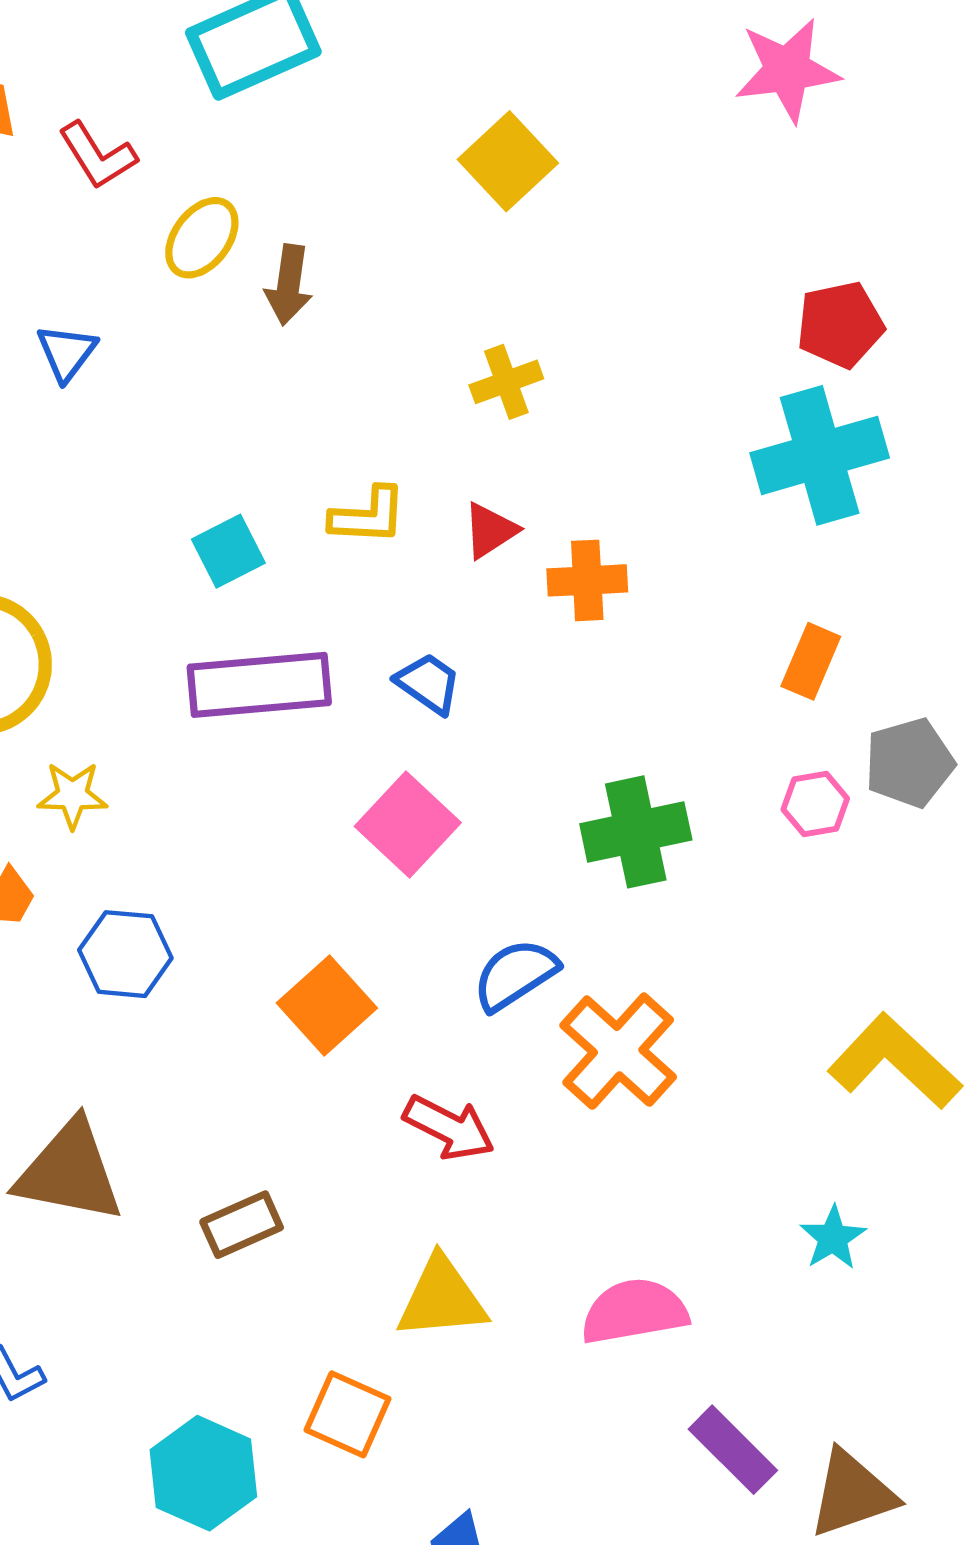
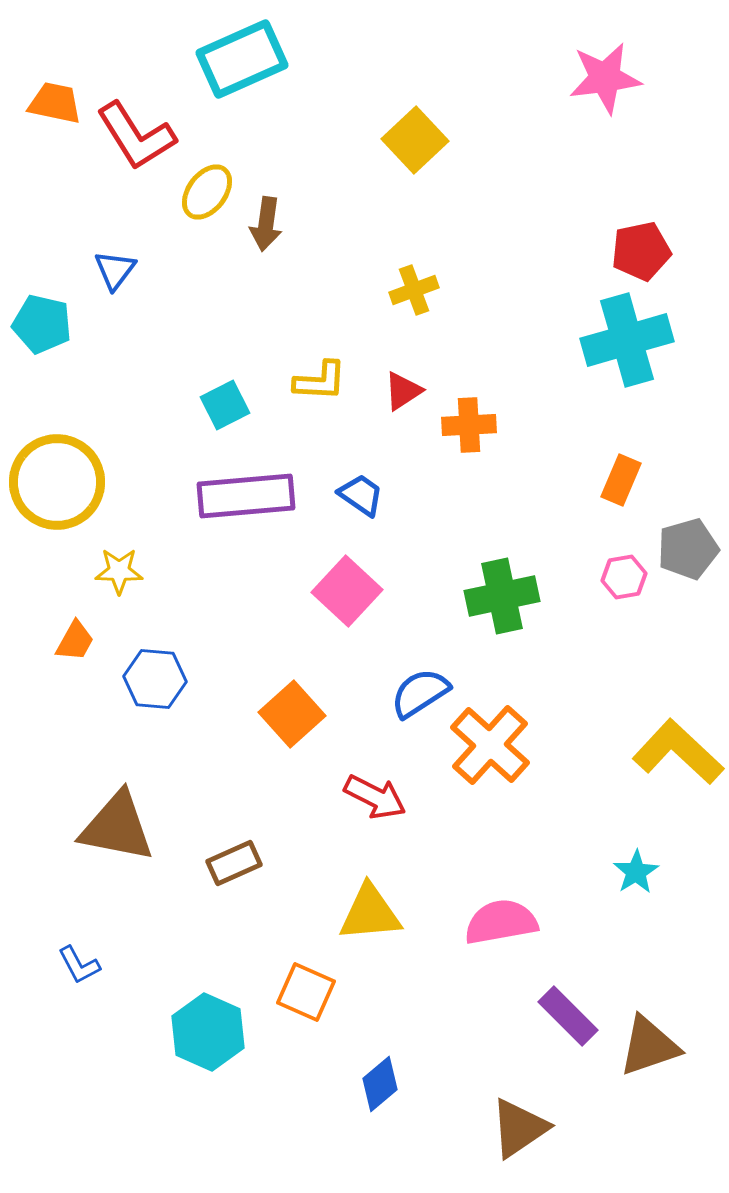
red L-shape: (97, 155) -> (136, 136), size x1.5

